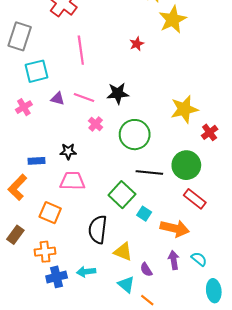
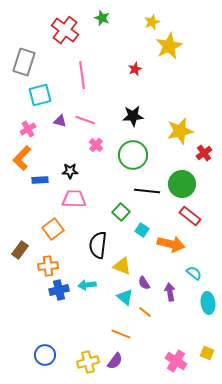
black star: (118, 93) -> (133, 116), moved
orange L-shape: (18, 187) -> (22, 158), moved
green square: (122, 195) -> (121, 212), size x0.7
orange square: (50, 213) -> (53, 229), turned 30
purple arrow: (174, 260) -> (170, 292), moved

